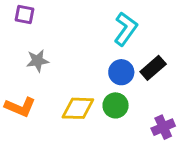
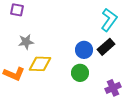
cyan L-shape: (126, 29) -> (109, 20), moved
yellow diamond: (78, 108) -> (40, 64), moved

